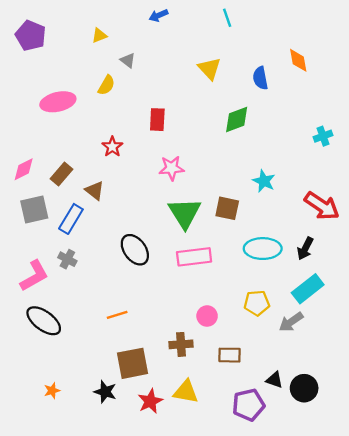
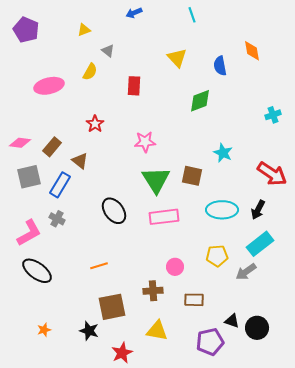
red rectangle: (157, 120) -> (134, 86), moved
pink diamond: (24, 169) -> (20, 143), turned 35
red star: (150, 401) -> (122, 353), moved

